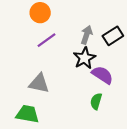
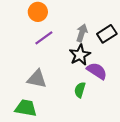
green semicircle: (96, 101) -> (80, 90), moved

